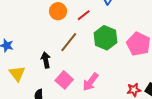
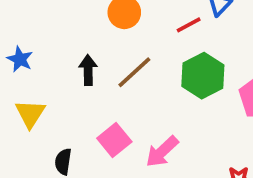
red line: (84, 15) -> (189, 25), moved
black arrow: (46, 60) -> (88, 70), moved

